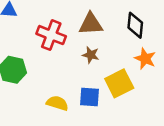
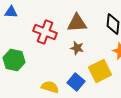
blue square: (90, 97) -> (76, 82), turned 36

